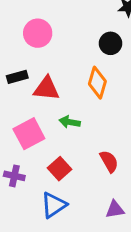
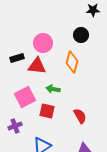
pink circle: (38, 33) -> (43, 43), moved
red square: (60, 169) -> (47, 111), moved, turned -35
purple cross: (14, 176) -> (15, 126), turned -32

